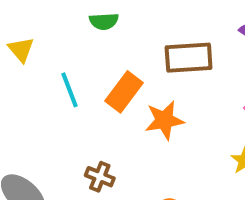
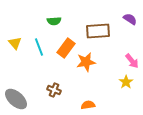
green semicircle: (104, 21) -> (54, 21), moved
yellow triangle: (21, 50) -> (15, 43), moved

